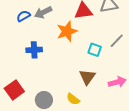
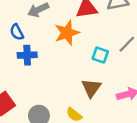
blue semicircle: (23, 16) -> (17, 32), moved, turned -88

